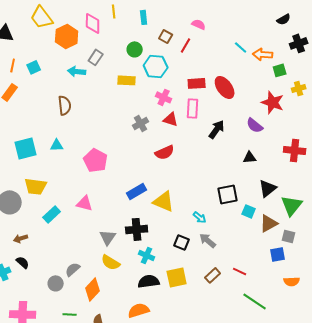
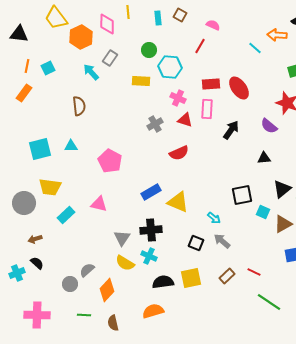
brown square: (166, 36) -> (180, 15), moved
orange arrow: (263, 54) -> (277, 35), moved
cyan arrow: (77, 71) -> (91, 72), turned 42
cyan cross: (147, 255) -> (149, 256), moved

